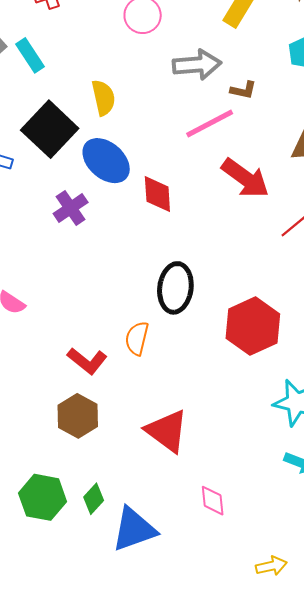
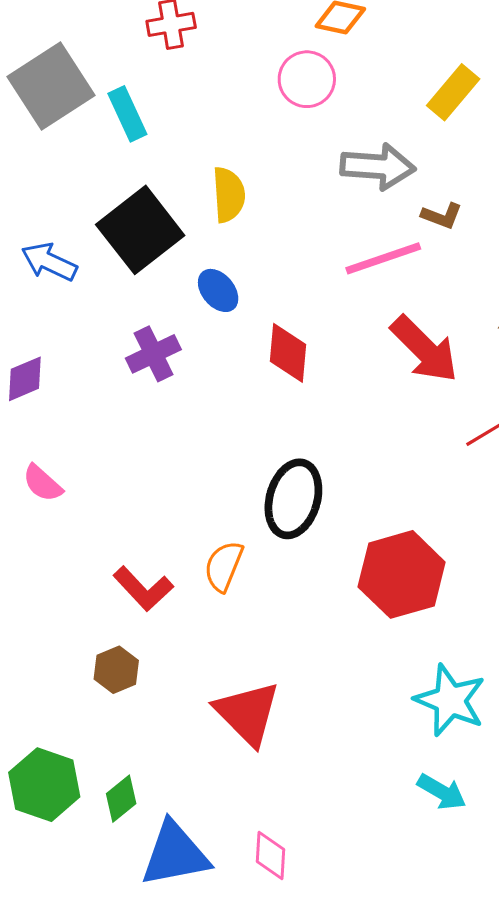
blue ellipse: (106, 161) -> (218, 290), size x0.6
brown hexagon: (78, 416) -> (116, 670), size x0.7
pink diamond: (213, 501) -> (270, 855), moved

